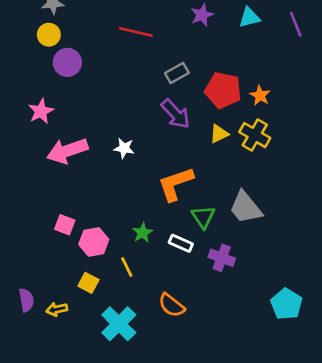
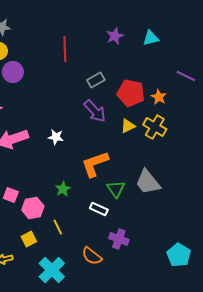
purple line: (296, 24) -> (186, 76), moved, turned -42
red line: (136, 32) -> (65, 49), turned 75
green star: (143, 233) -> (63, 189), moved
purple cross: (222, 258) -> (119, 239), moved
yellow square: (88, 283) -> (29, 239), turned 35

